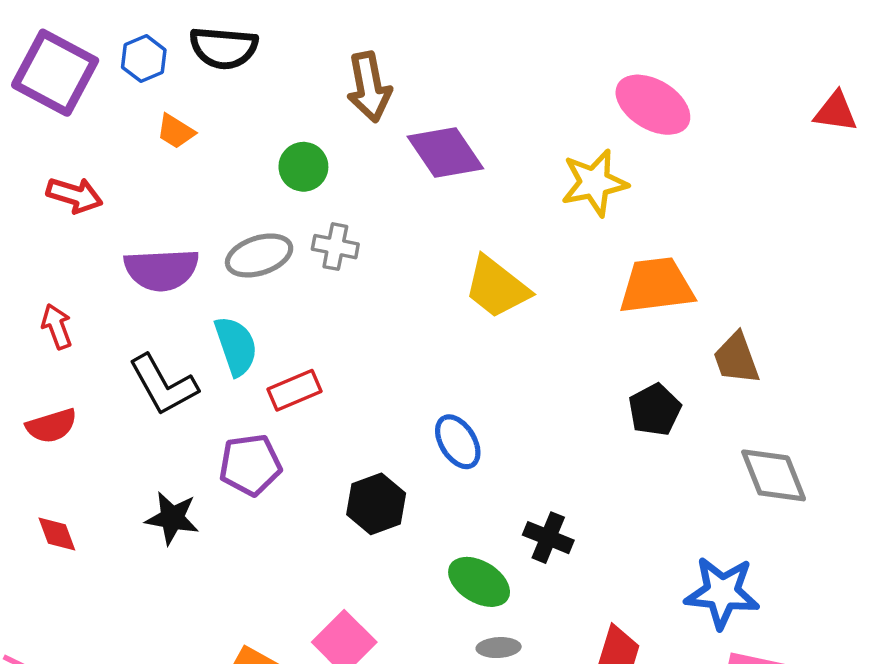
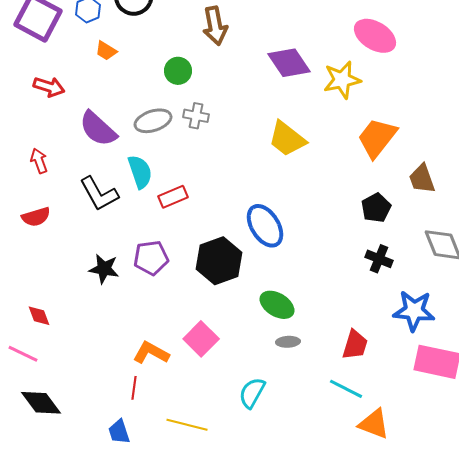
purple diamond: (445, 153) -> (289, 63), moved
purple semicircle: (161, 270) -> (98, 129), turned 45
orange trapezoid: (656, 286) -> (377, 138), turned -45
blue ellipse: (458, 442) -> (265, 226), size x1.4
purple pentagon: (250, 465) -> (151, 258), moved
black hexagon: (376, 504) -> (219, 261), size x1.4
red diamond: (57, 534) -> (39, 316), moved
black cross: (548, 538) -> (379, 259), moved

